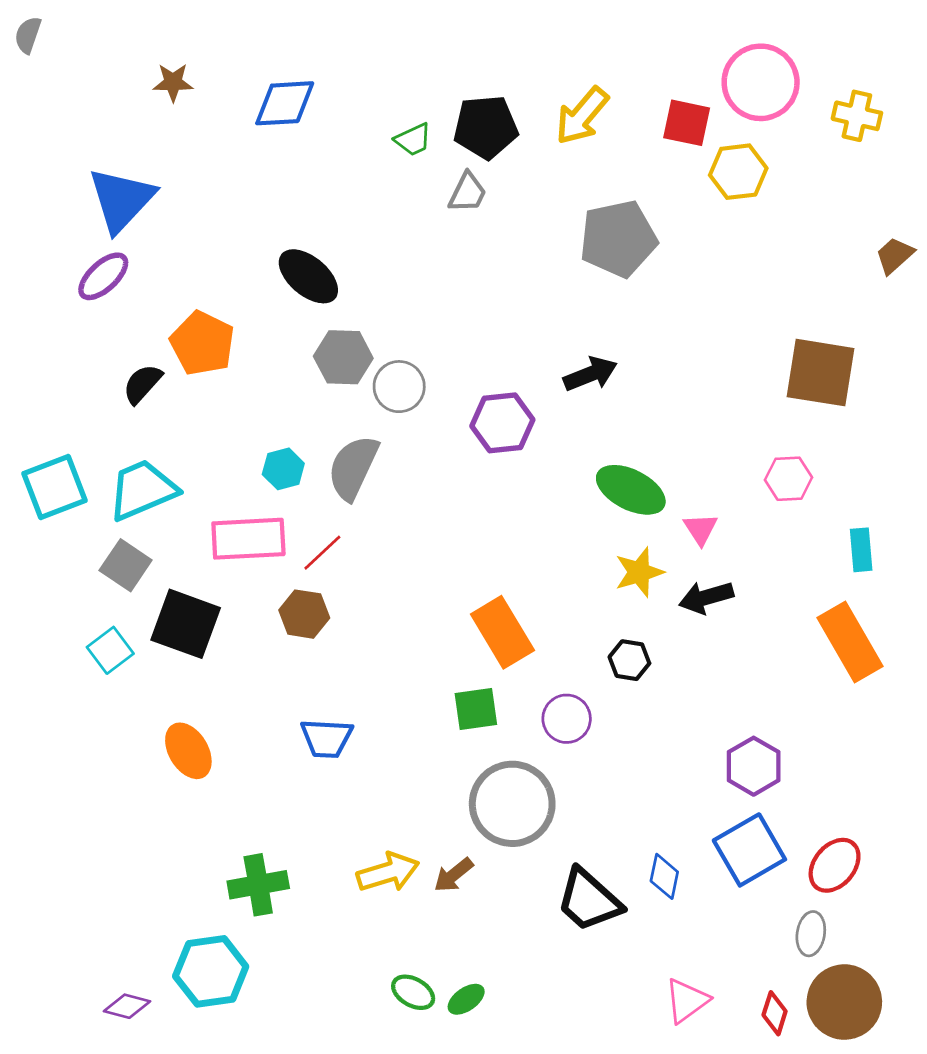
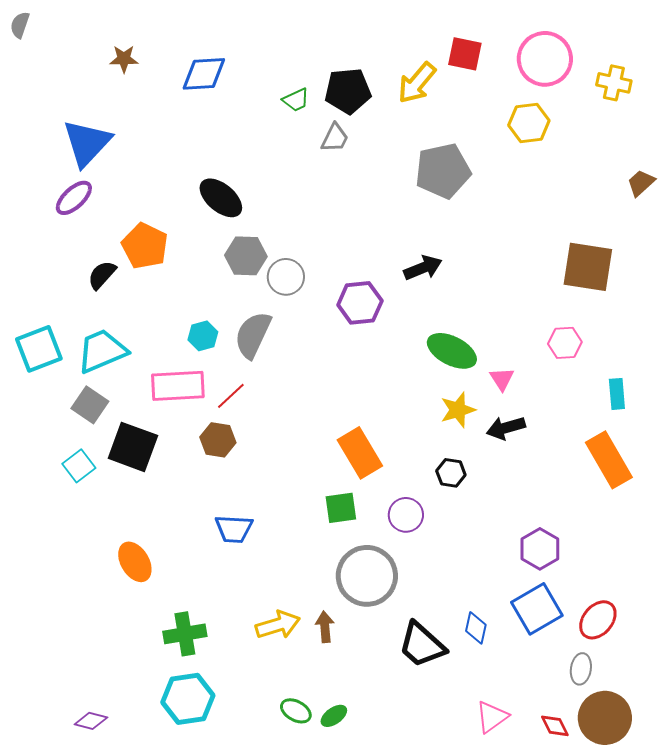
red square: (687, 123) -> (465, 54), moved
orange ellipse: (188, 751) -> (135, 562), moved
brown arrow: (454, 875) -> (325, 627), turned 124
cyan hexagon: (211, 971) -> (188, 699), moved
red diamond: (775, 1013) -> (555, 726), turned -44

